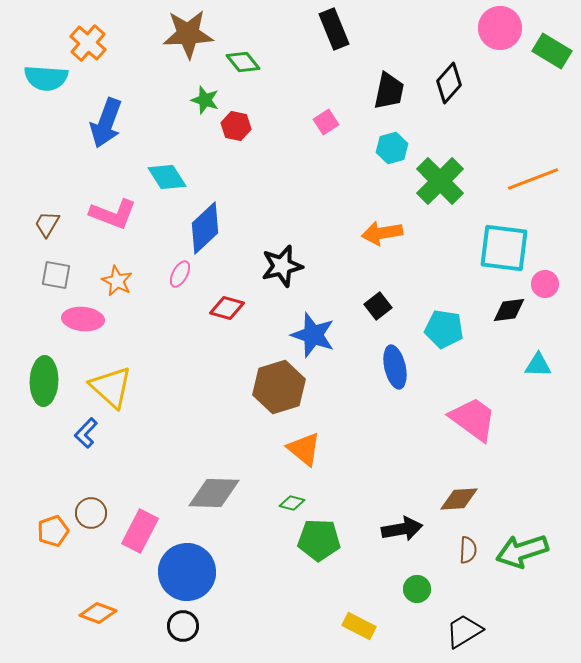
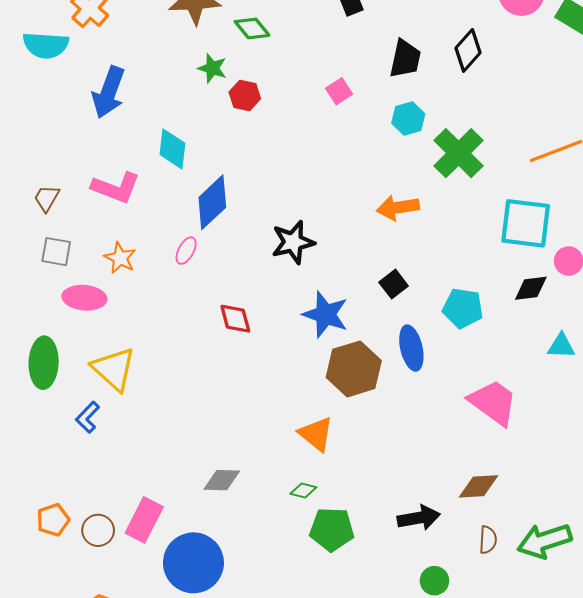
cyan diamond: (167, 177) -> (172, 149), turned 39
red diamond: (227, 308) -> (235, 319), moved, turned 60
brown hexagon: (279, 387) -> (354, 369), moved
gray diamond: (214, 493) -> (222, 480), size x0.7
brown circle: (91, 513) -> (98, 530), moved

